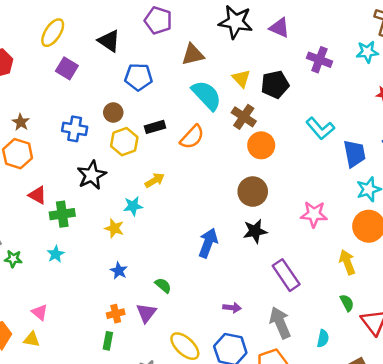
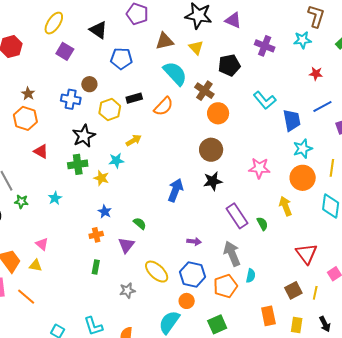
yellow triangle: (241, 78) -> (196, 48), moved
brown circle: (113, 113) -> (89, 84), moved
green cross: (62, 214) -> (78, 164), moved
green semicircle: (347, 303) -> (262, 224), moved
orange cross: (116, 314) -> (96, 235), moved
cyan semicircle: (323, 339) -> (251, 276), moved

